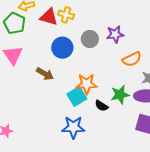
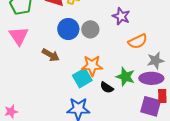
purple star: (115, 34) -> (121, 16), turned 30
gray circle: (90, 39) -> (90, 29), moved
green star: (120, 95) -> (125, 77), turned 30

